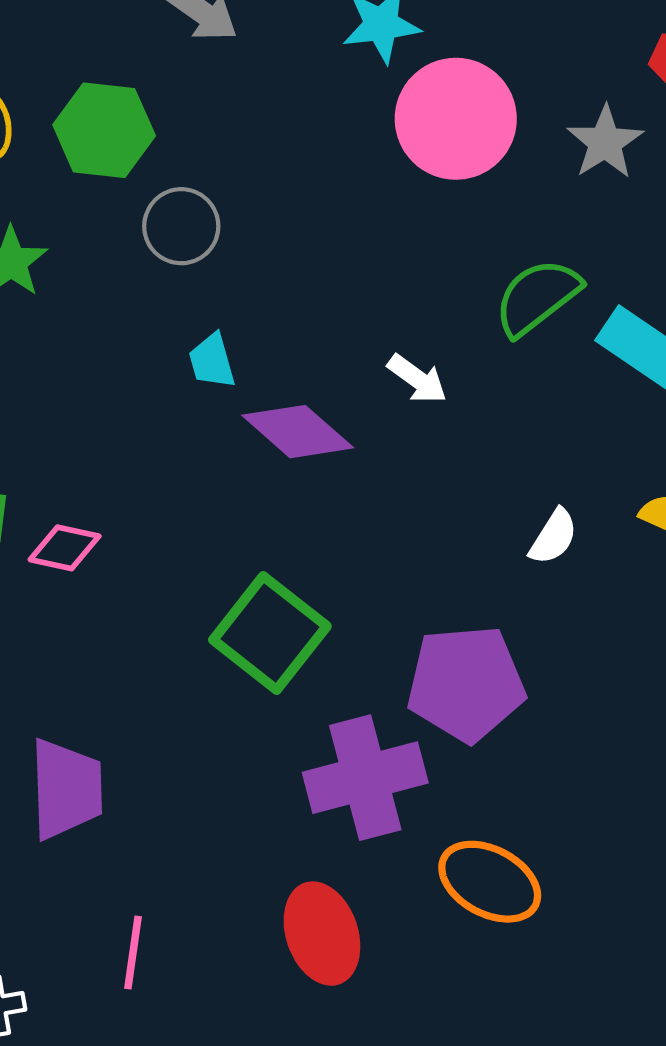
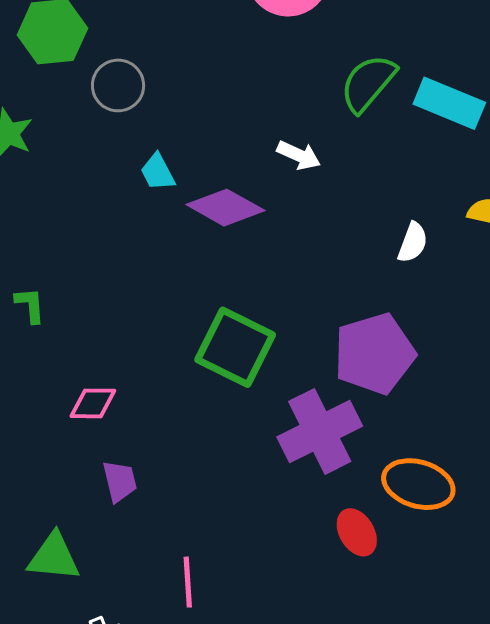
pink diamond: (65, 548) -> (93, 403), moved
purple trapezoid: (66, 789) -> (120, 481), size x0.6
red ellipse: (322, 934) -> (357, 532), moved, size x0.7

